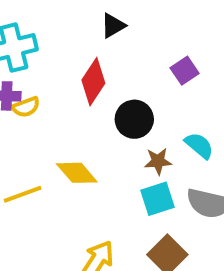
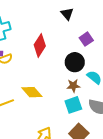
black triangle: (113, 26) -> (67, 14), moved, turned -40
black circle: (134, 119) -> (75, 62), moved

